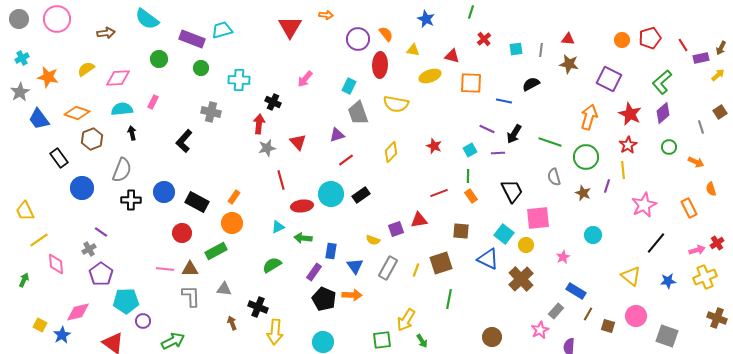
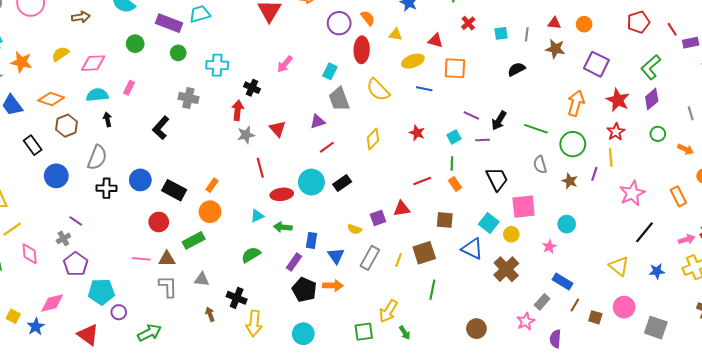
orange circle: (622, 40) -> (584, 24), moved
blue line: (504, 101) -> (424, 89), moved
yellow semicircle: (396, 104) -> (378, 90), turned 35
cyan circle: (593, 235) -> (567, 224), moved

